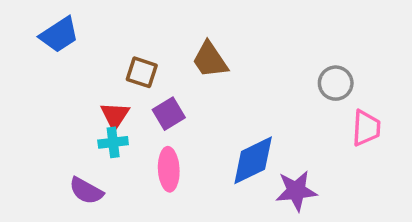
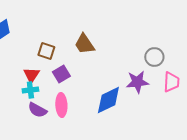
purple semicircle: (86, 191) -> (37, 110), moved
purple star: (296, 191) -> (137, 82), moved

